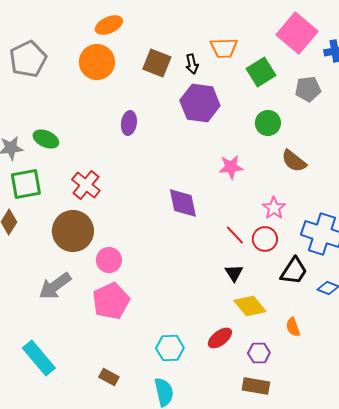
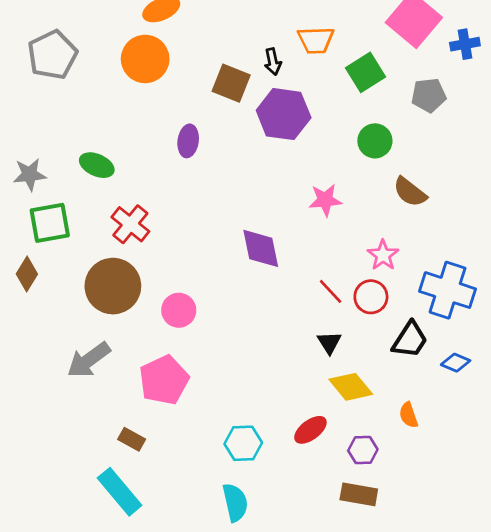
brown square: (157, 63) -> (231, 83), moved
green ellipse: (46, 139) -> (97, 165), moved
pink circle: (109, 260) -> (179, 310), moved
cyan rectangle: (39, 358) -> (120, 492), moved
brown rectangle: (109, 377) -> (132, 439), moved

